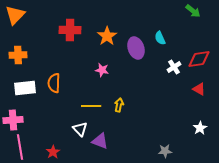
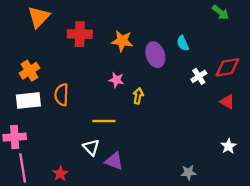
orange triangle: (15, 15) -> (39, 17), moved
orange star: (107, 36) -> (122, 41), turned -30
orange cross: (18, 55) -> (30, 71), moved, turned -30
yellow arrow: (119, 105) -> (138, 96), moved

